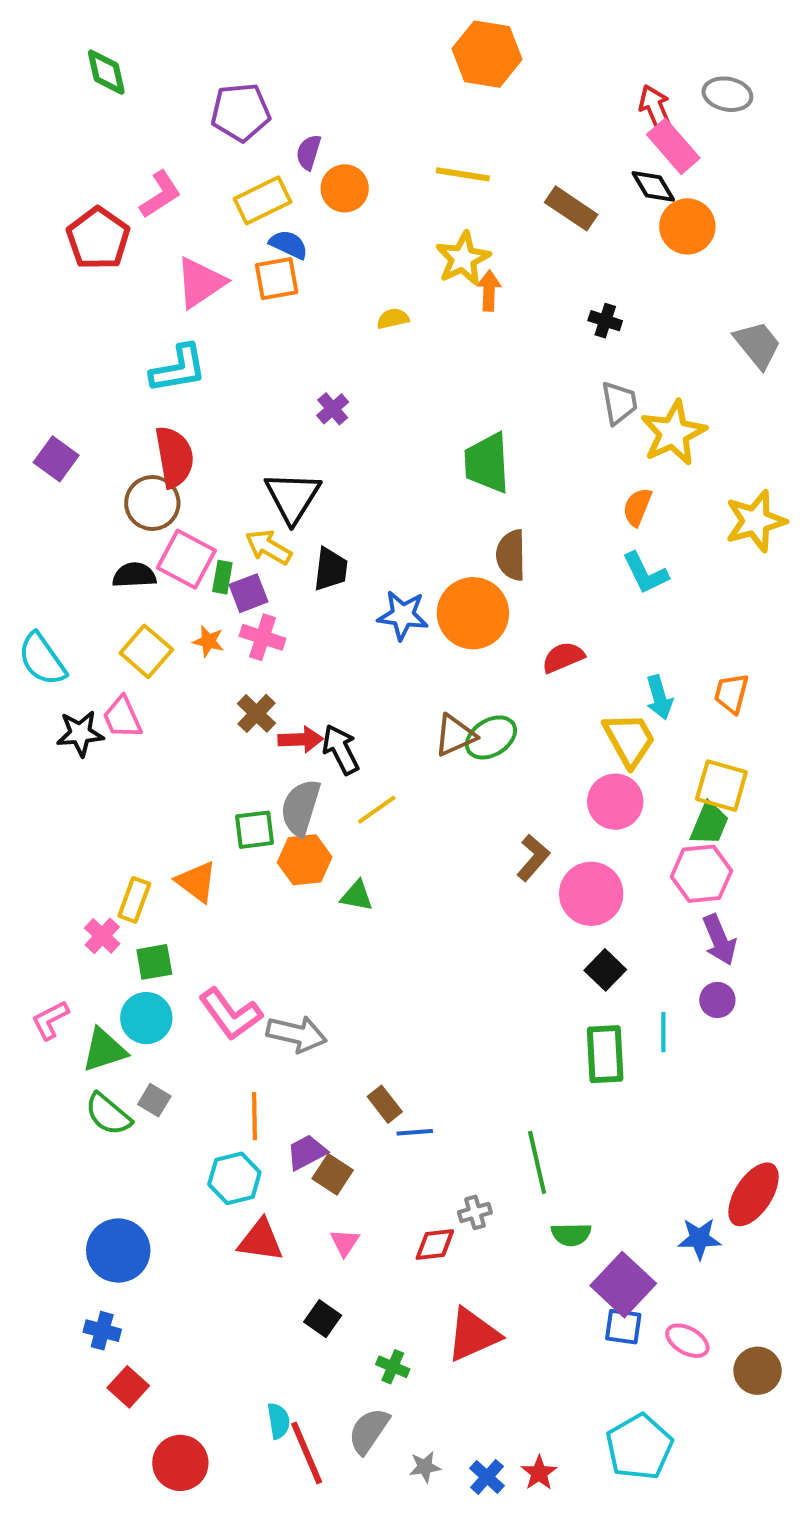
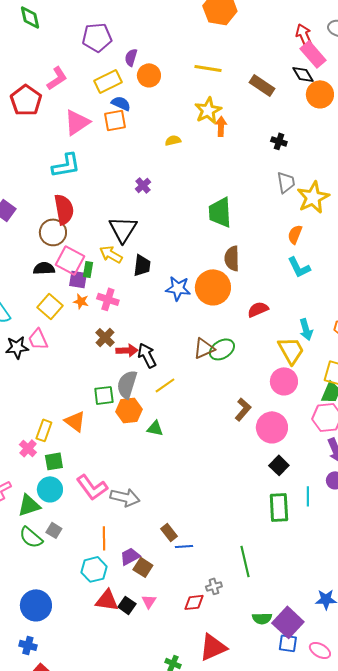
purple square: (248, 593) -> (78, 279), moved, turned 30
green semicircle: (571, 1234) -> (262, 618), moved
black square: (323, 1319) -> (127, 605), moved

